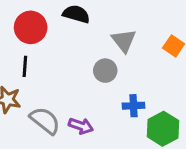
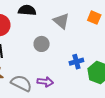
gray circle: (105, 71) -> (42, 44), moved

